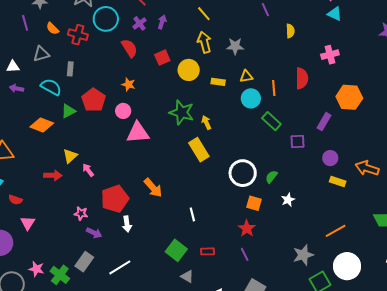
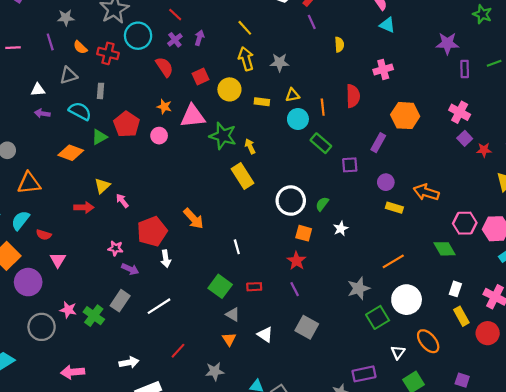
pink triangle: (138, 133) -> (193, 116), moved

